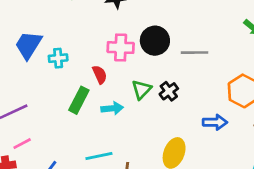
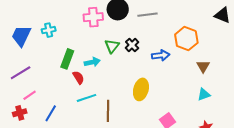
blue trapezoid: (28, 45) -> (21, 36), moved
red semicircle: (100, 75) -> (78, 78), moved
blue arrow: (215, 122) -> (161, 55), moved

